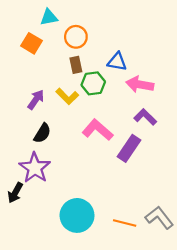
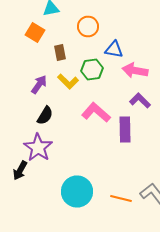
orange circle: (76, 37) -> (88, 26), moved
brown rectangle: (76, 65) -> (60, 52), moved
purple rectangle: (129, 148) -> (125, 130), turned -35

